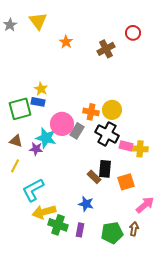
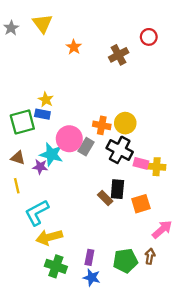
yellow line: (15, 166) -> (17, 186), turned -40
blue star: (86, 204) -> (92, 278), moved
green cross: (58, 225) -> (56, 266), moved

